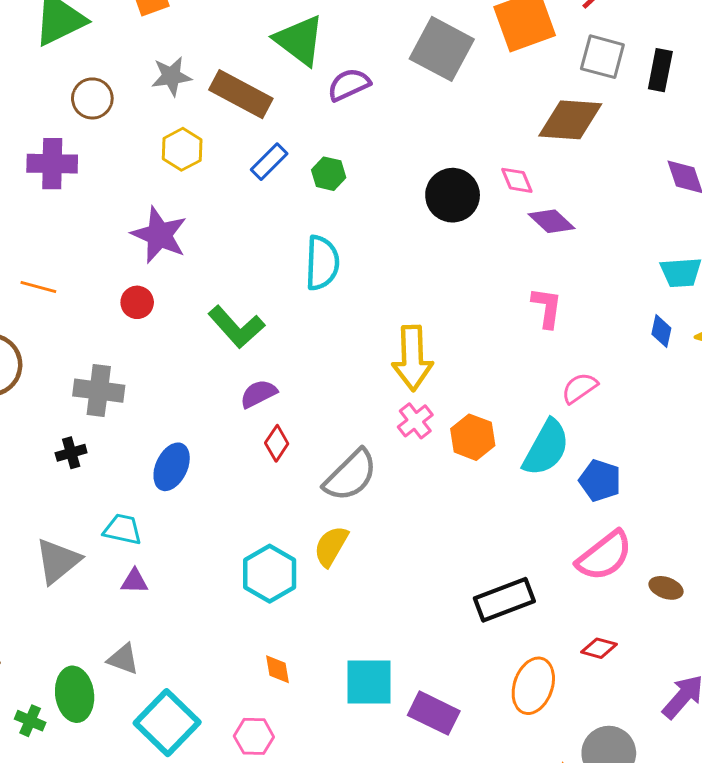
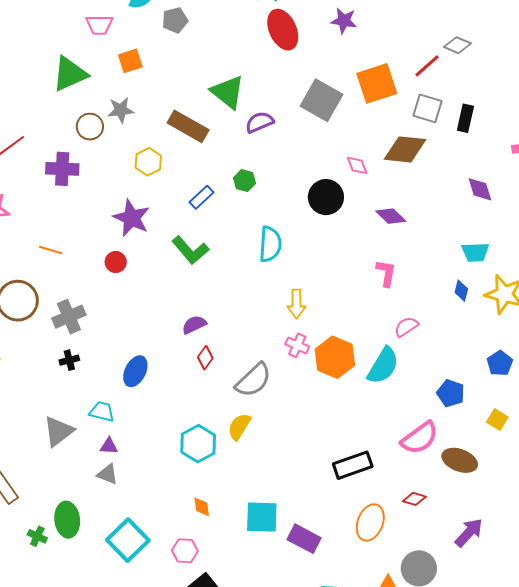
gray star: (171, 76) -> (121, 110), moved
blue rectangle: (269, 162) -> (201, 197), moved
pink diamond: (517, 180) -> (357, 165), moved
cyan semicircle: (322, 263) -> (270, 244), moved
green L-shape: (236, 327) -> (190, 250), moved
yellow arrow: (412, 358) -> (296, 304), size x0.7
gray cross: (99, 391) -> (69, 317), moved, turned -32
pink cross: (415, 421) -> (297, 345), turned -30
orange hexagon: (473, 437) -> (335, 357), size x1.4
blue pentagon: (600, 481) -> (451, 393), moved
brown ellipse: (666, 588) -> (460, 460), size x1.6
gray triangle: (123, 659) -> (108, 474), moved

